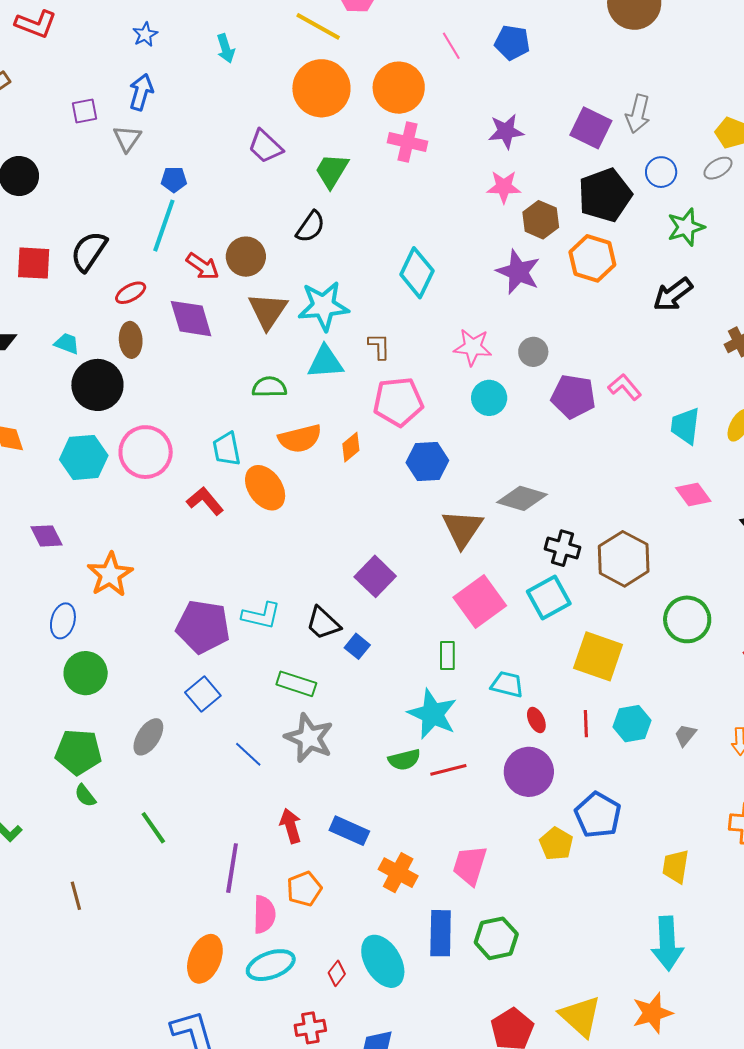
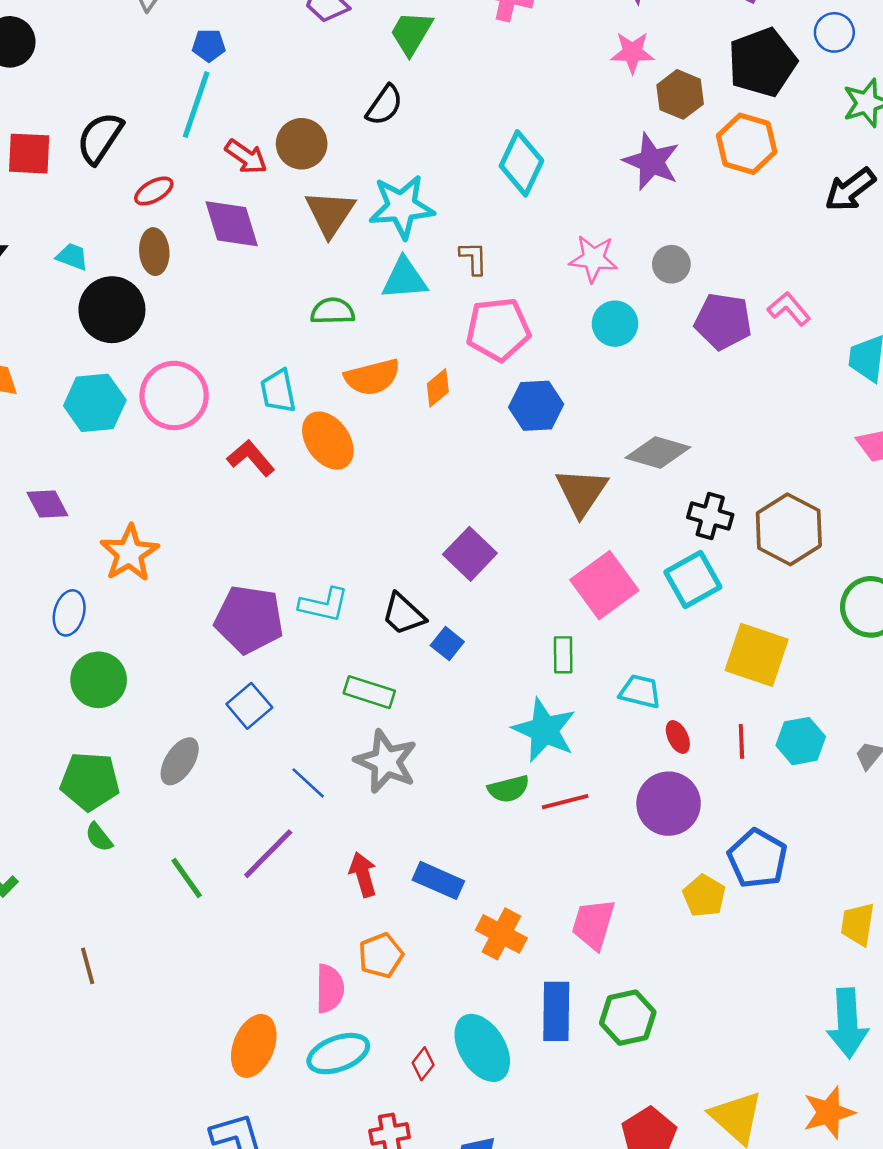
purple line: (232, 868) -> (268, 854), moved, turned 36

